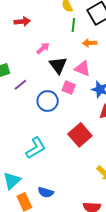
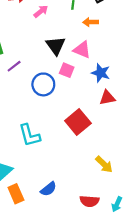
pink arrow: (43, 48) -> (41, 11), moved
cyan L-shape: (36, 148) -> (29, 135), turned 105
blue semicircle: (46, 192) -> (48, 189), moved, turned -56

